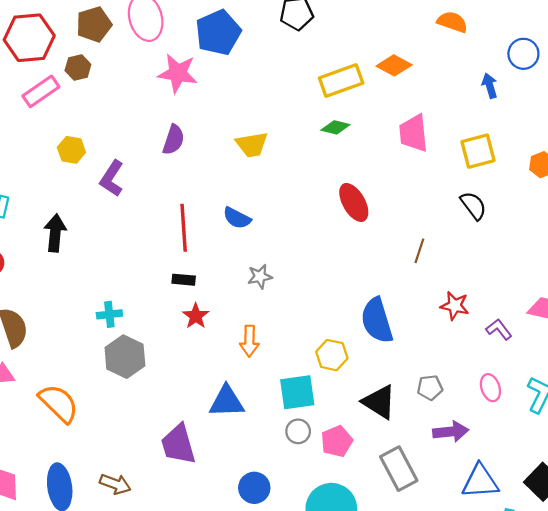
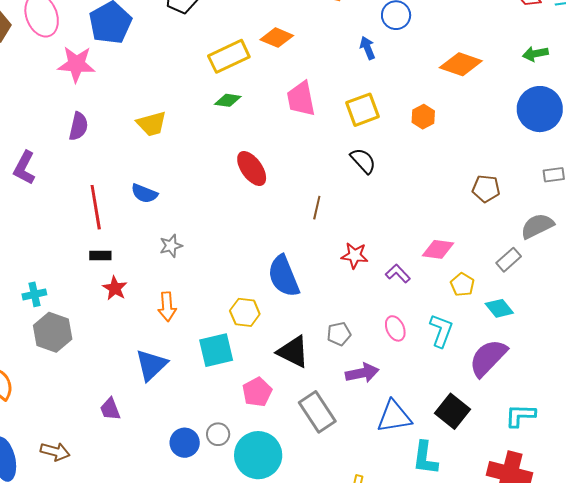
blue triangle: (227, 402) -> (151, 365), turned -36
gray circle: (298, 431) -> (218, 434), moved
purple trapezoid: (178, 444) -> (110, 409), size x0.6

